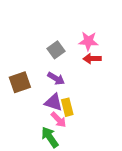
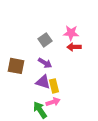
brown square: (20, 82) -> (16, 66), turned 30
pink arrow: (59, 120) -> (53, 102), moved, turned -64

